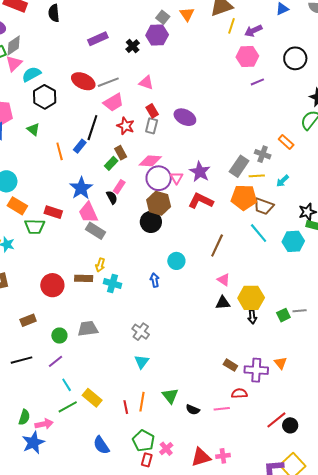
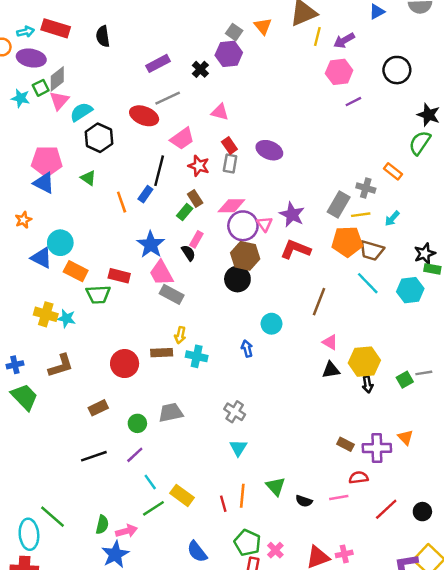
gray line: (108, 82) -> (168, 98), moved
red line: (276, 420) -> (386, 509), moved

